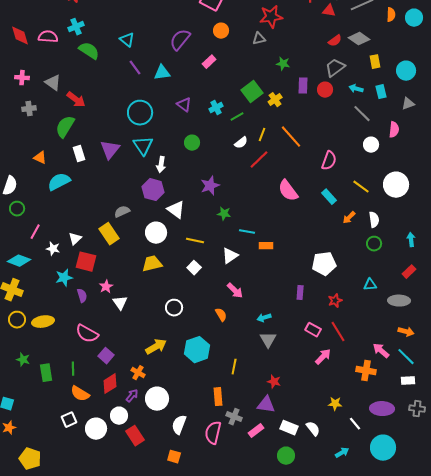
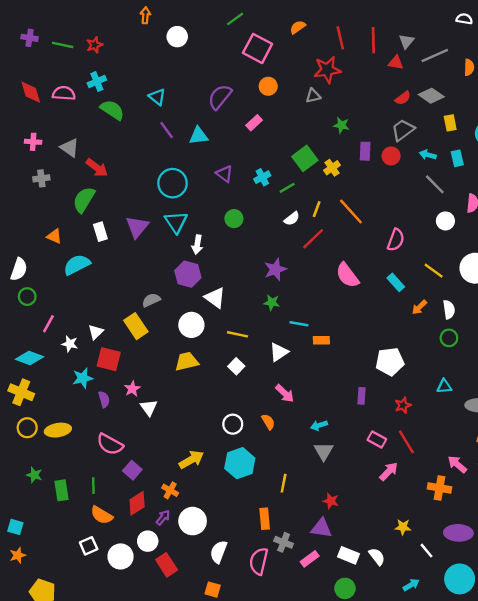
purple star: (210, 186) -> (275, 269), moved
white circle: (174, 308) -> (233, 424), moved

